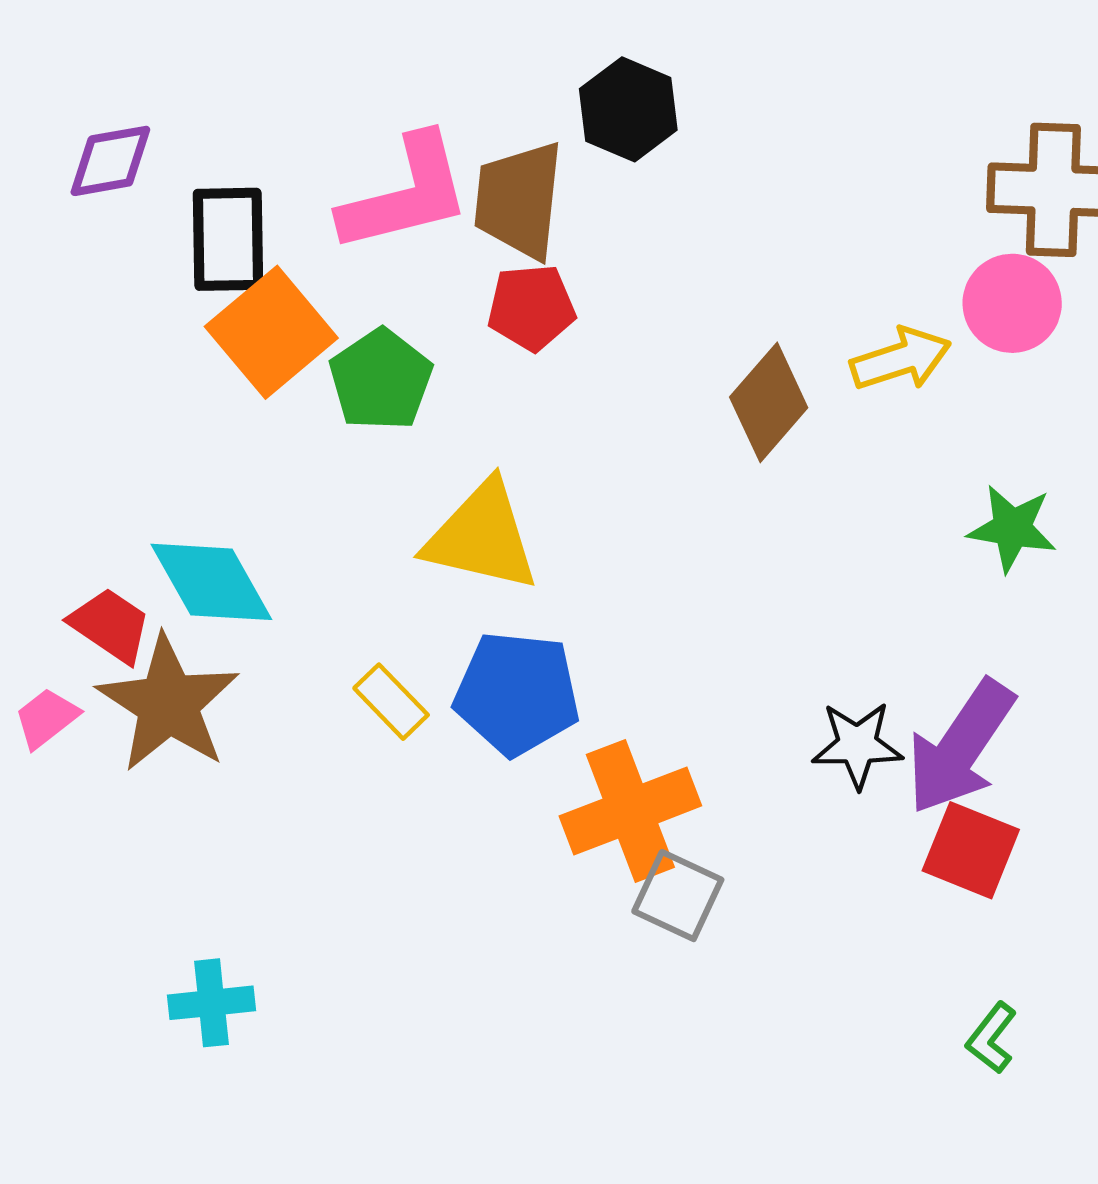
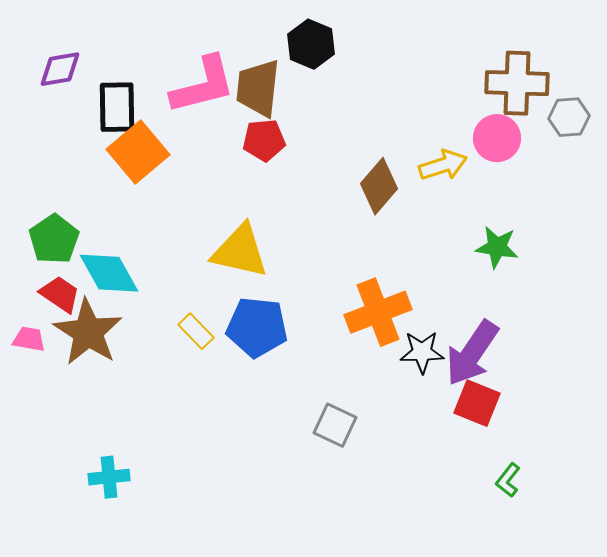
green pentagon: (381, 380) -> (54, 239), moved
pink trapezoid: (46, 718) -> (29, 339), turned 48
orange cross: (630, 811) -> (378, 312), moved
green L-shape: (991, 1038) -> (508, 480), moved

